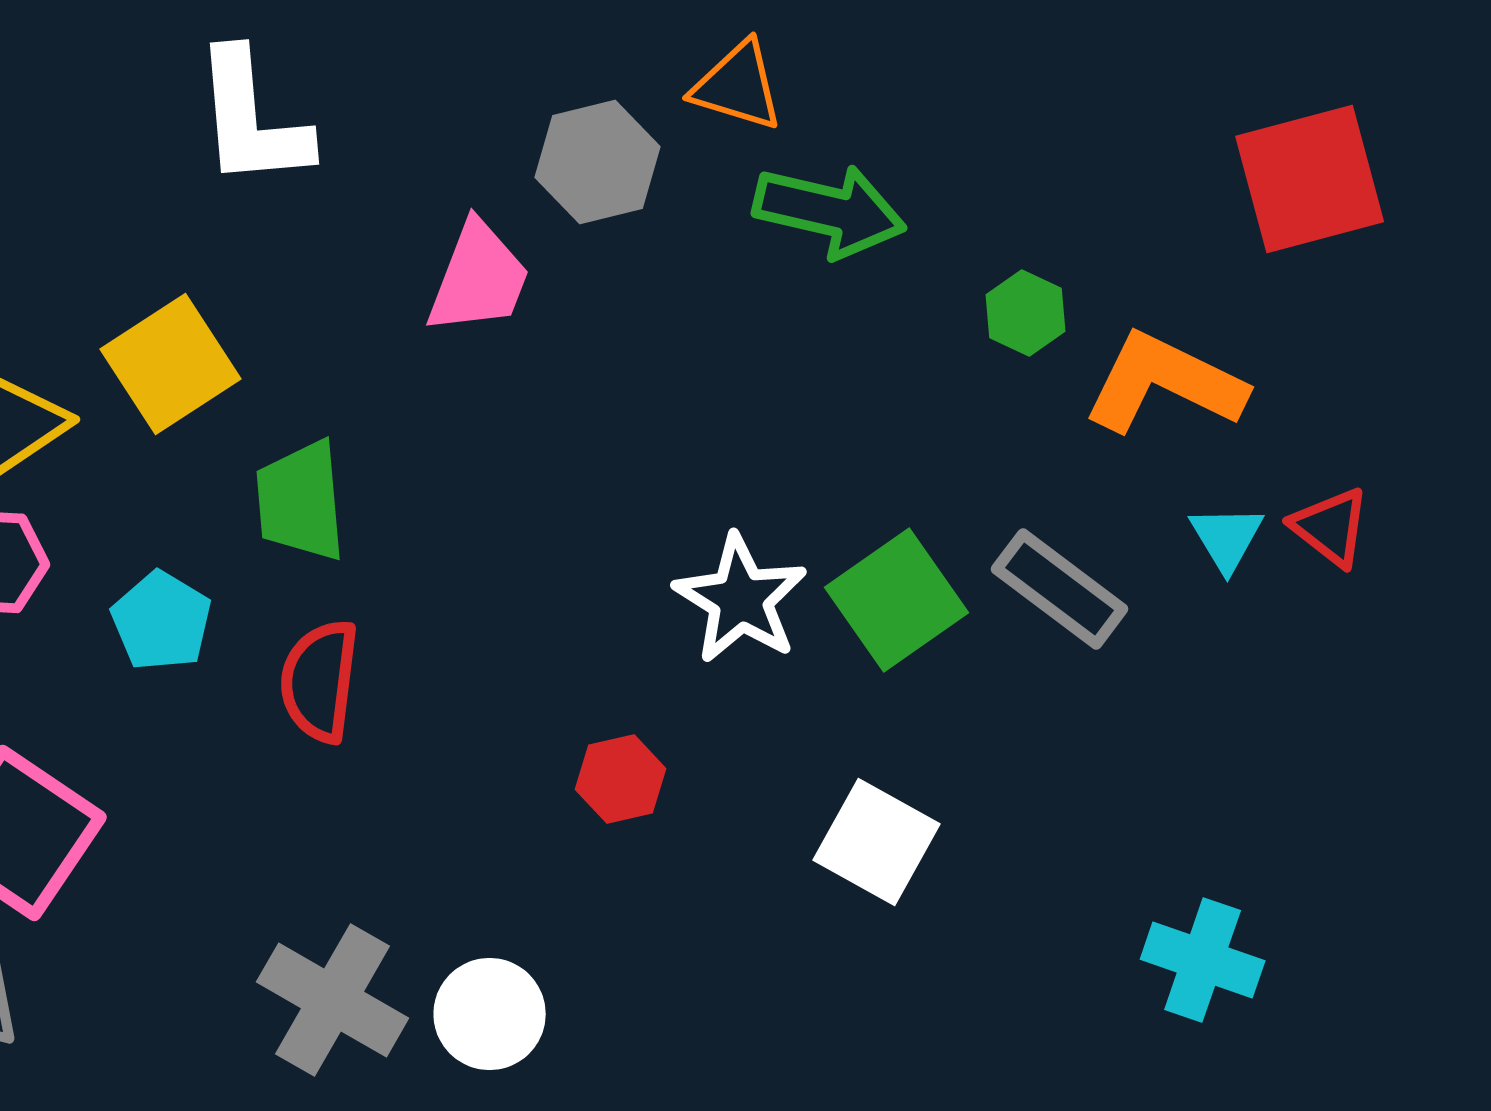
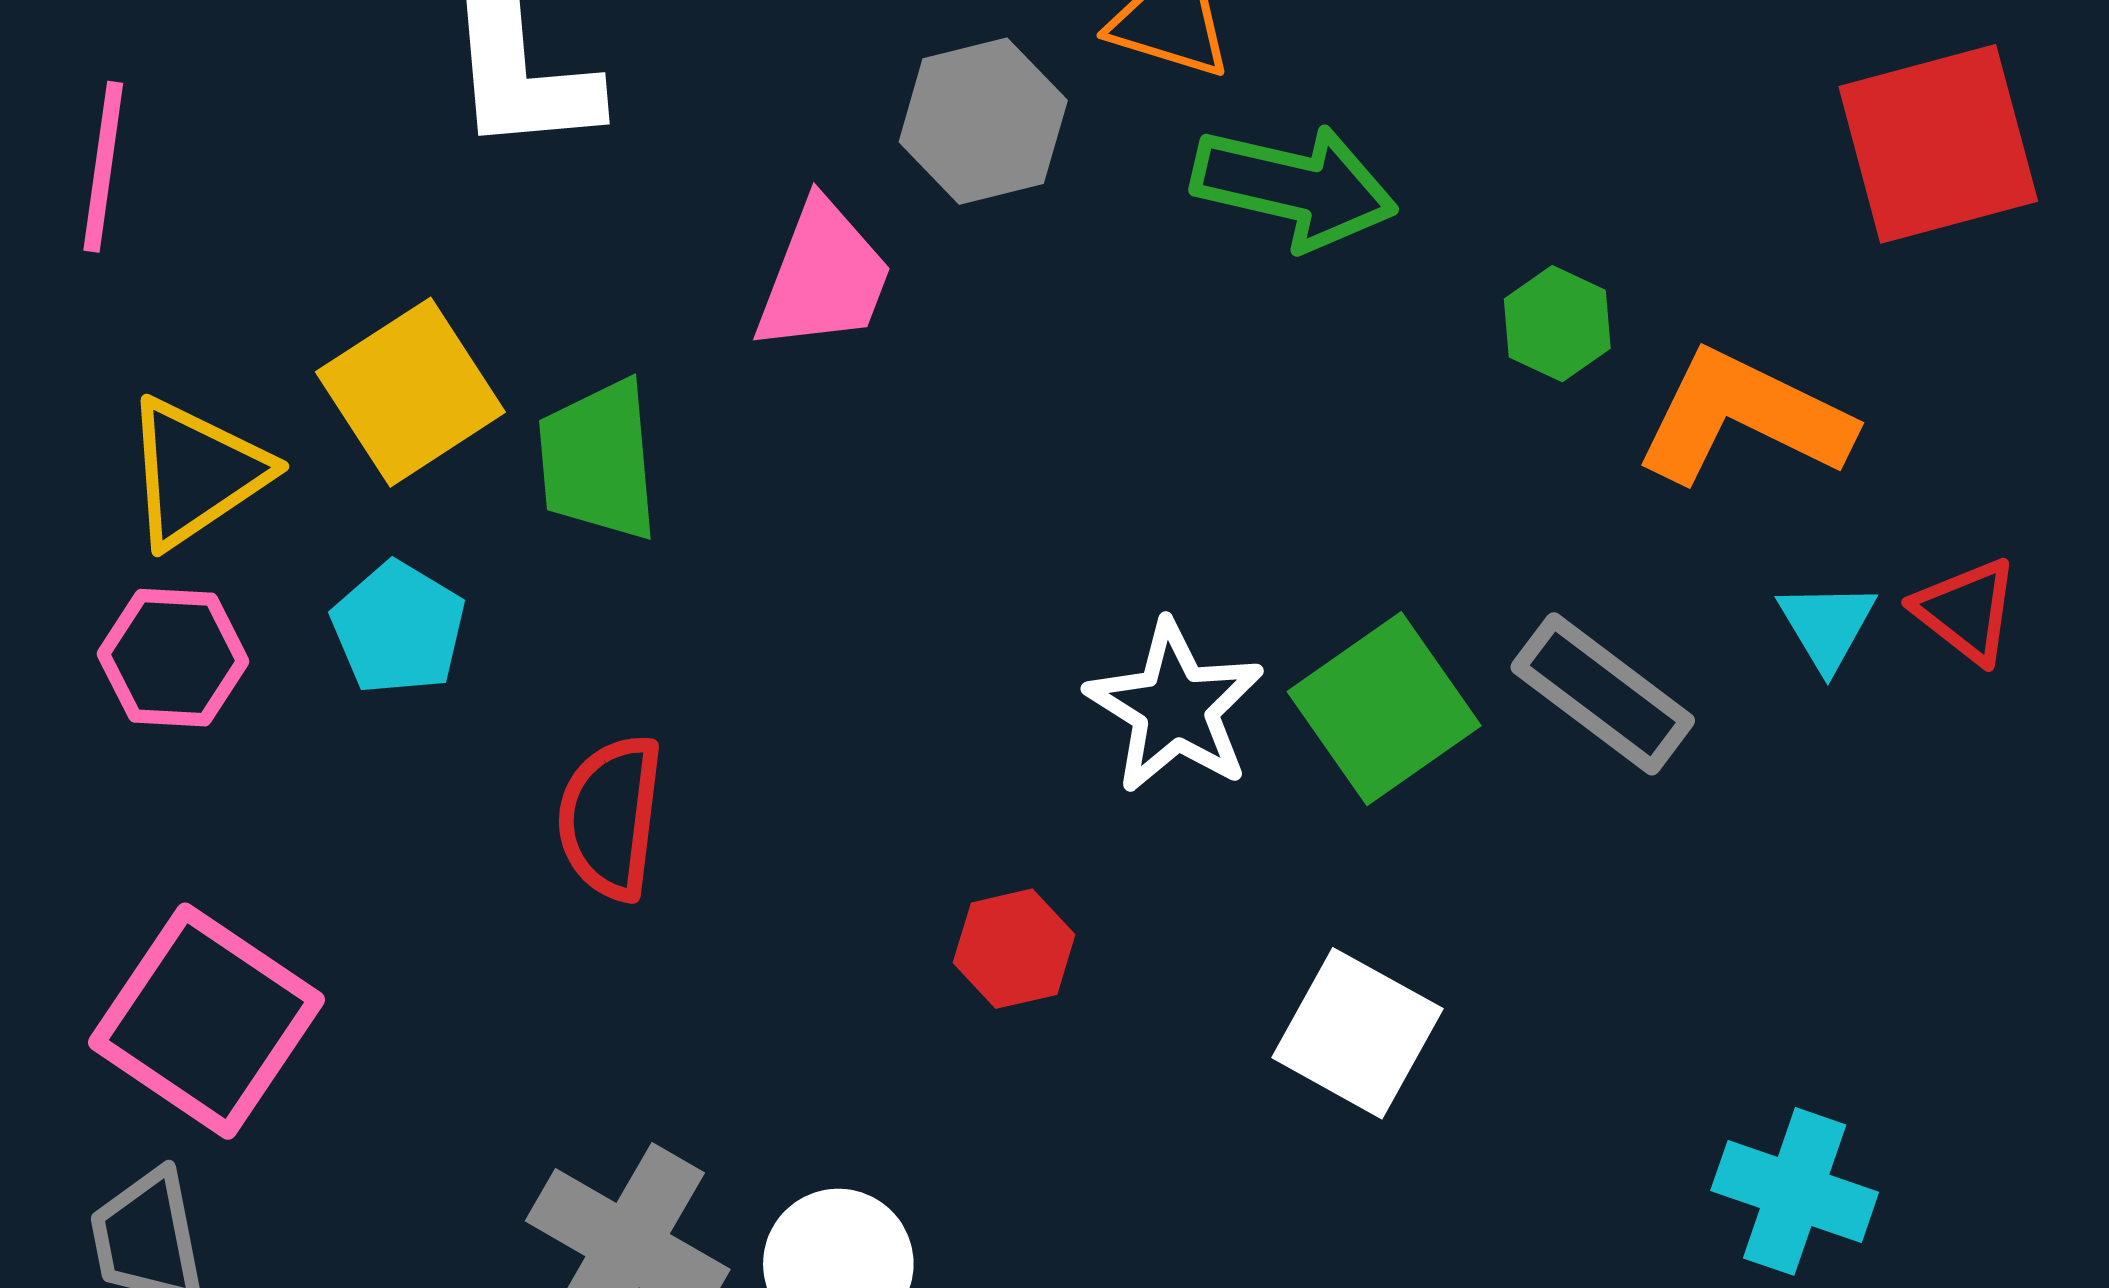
green trapezoid: (301, 501) -> (598, 460), moved
cyan pentagon: (162, 621) -> (398, 628), moved

